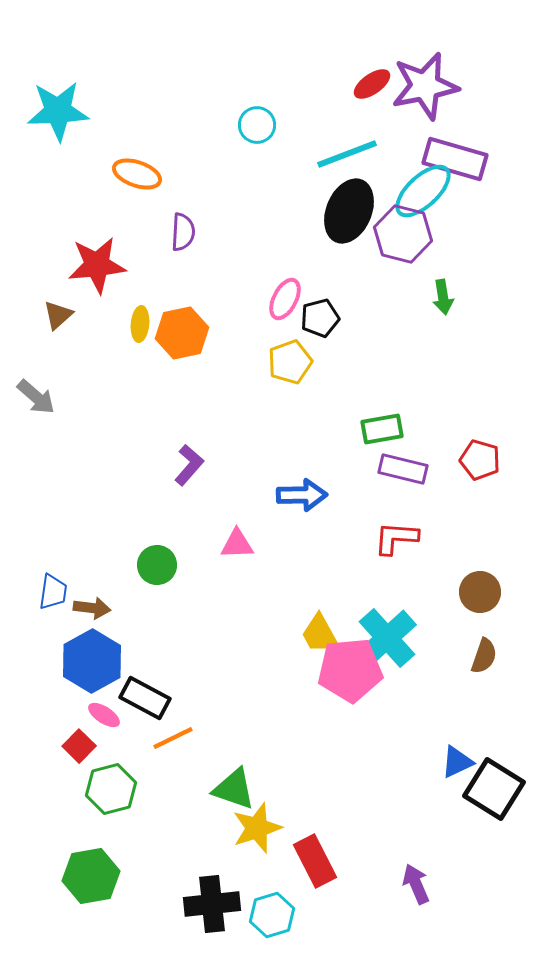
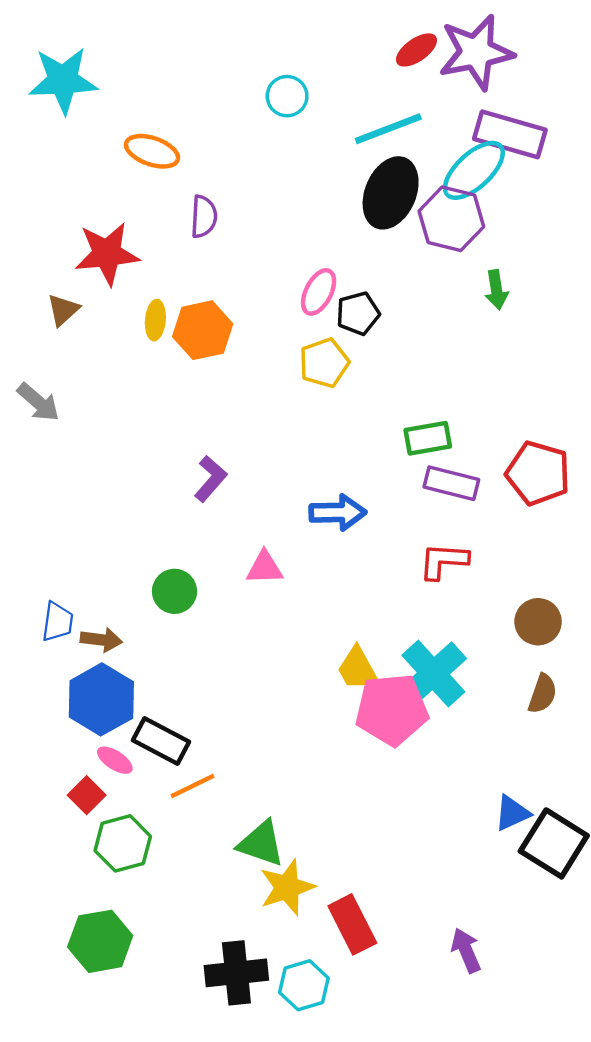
red pentagon: (480, 460) -> (538, 473), size x1.4

